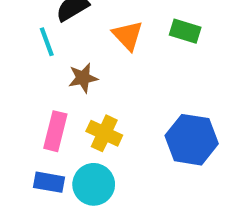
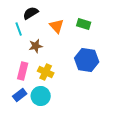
blue hexagon: (192, 140) -> (87, 60), moved
blue rectangle: (49, 182) -> (20, 95), turned -48

